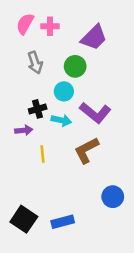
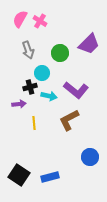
pink cross: (50, 26) -> (40, 21), turned 32
purple trapezoid: (94, 38) -> (89, 44), moved
cyan circle: (64, 91) -> (42, 73), moved

